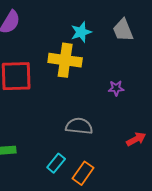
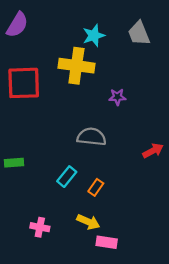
purple star: (116, 88) -> (117, 97), moved
orange rectangle: (83, 173) -> (96, 187), size x0.7

